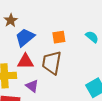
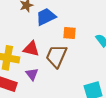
blue trapezoid: (25, 37) -> (46, 17), moved

